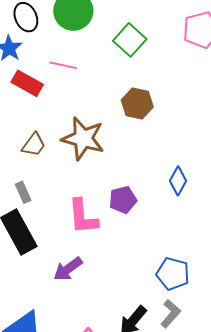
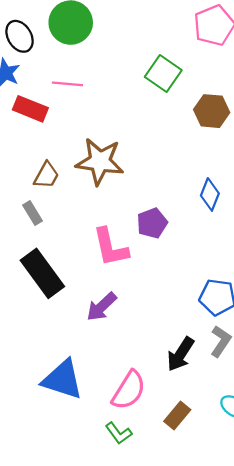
green square: (130, 40) -> (163, 73), moved
brown hexagon: (137, 103) -> (212, 111), moved
gray rectangle: (23, 192) -> (32, 213), moved

